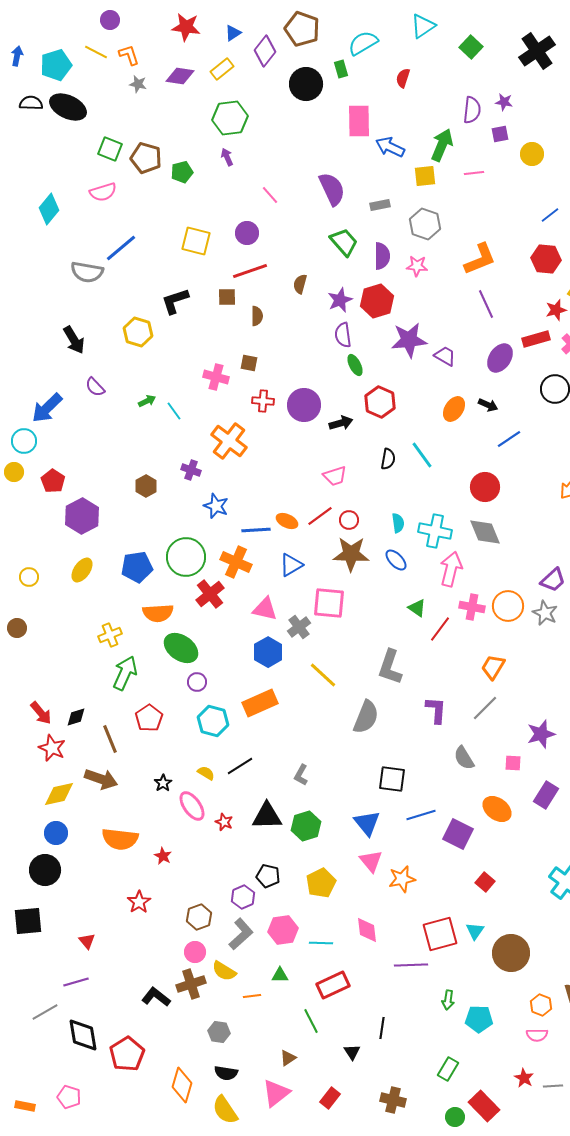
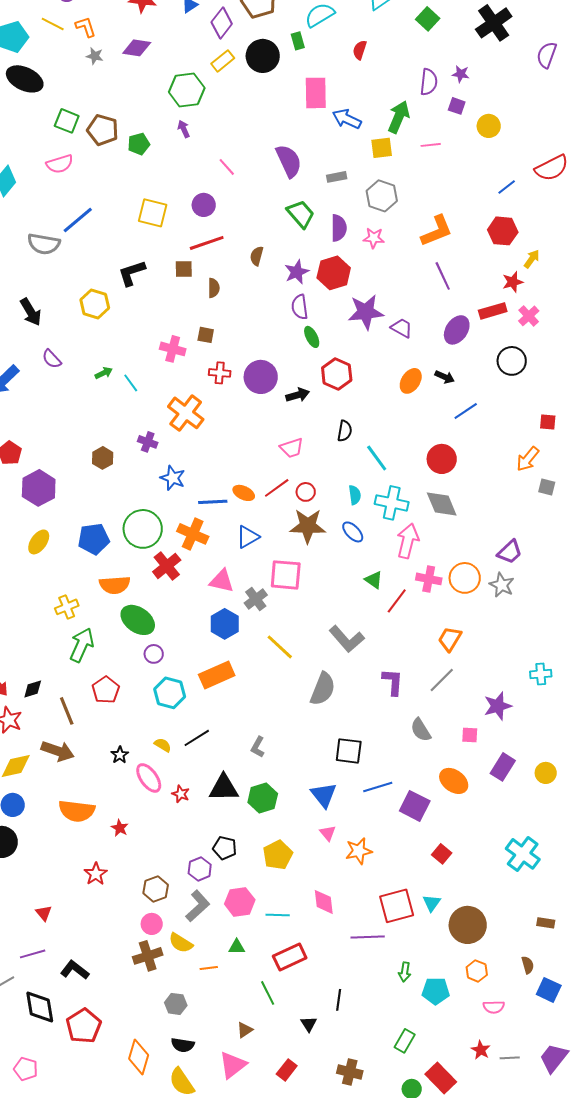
yellow rectangle: (222, 69) -> (223, 61), moved
purple square: (500, 134) -> (457, 106), turned 30
cyan line: (422, 455) -> (377, 458), moved
gray L-shape: (390, 667) -> (347, 639), turned -60
pink triangle: (371, 861) -> (328, 833), size x0.7
black L-shape: (156, 997) -> (75, 970), moved
orange hexagon: (541, 1005) -> (477, 971), moved

